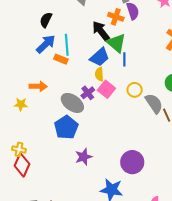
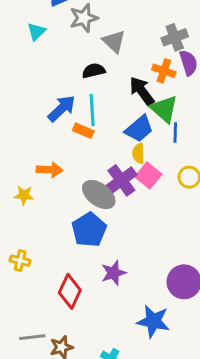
black semicircle: (46, 20) -> (94, 71), moved, turned 49
purple cross: (88, 93) -> (121, 180), size x1.5
red diamond: (22, 165) -> (70, 291), moved

